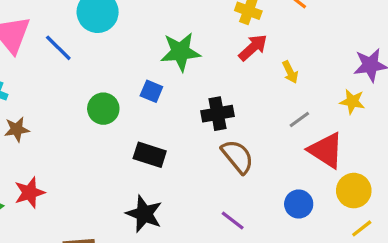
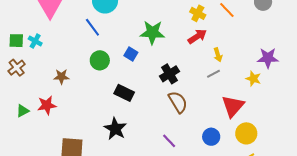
blue line: (58, 48) -> (92, 27), moved
black cross: (218, 114) -> (169, 74), turned -30
gray line: (299, 120) -> (214, 74), moved
brown star: (17, 129) -> (61, 77), moved
red triangle: (326, 150) -> (233, 106), turned 30

